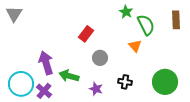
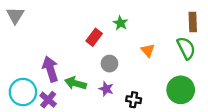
green star: (126, 12) -> (120, 23), moved
green semicircle: (146, 25) -> (186, 48), moved
black cross: (125, 82) -> (134, 100), moved
purple star: (96, 89) -> (106, 89), moved

